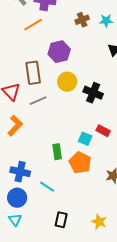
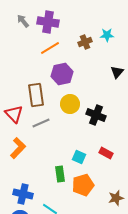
cyan star: (106, 21) -> (107, 35), moved
orange line: (33, 25) -> (50, 48), moved
cyan square: (85, 139) -> (79, 157), moved
orange pentagon: (80, 163) -> (83, 185), turned 30

